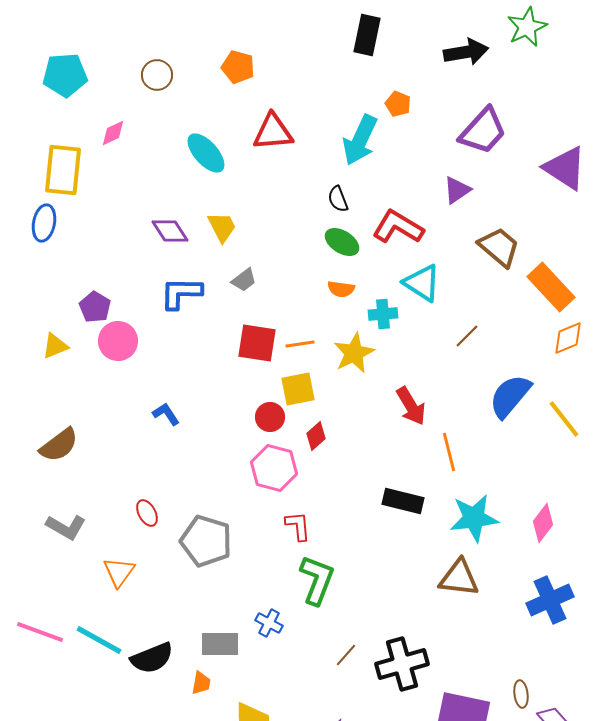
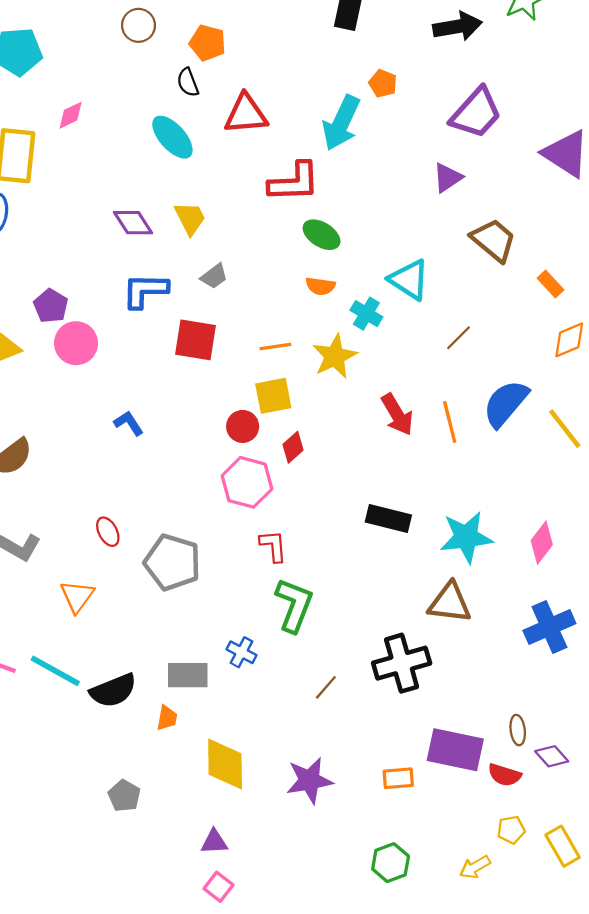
brown circle: (157, 75) -> (138, 25), moved
black semicircle: (338, 199) -> (188, 82), moved
red L-shape: (398, 227) -> (294, 182), moved, turned 147
orange rectangle: (551, 287) -> (551, 284), size x0.5
cyan cross: (383, 314) -> (366, 314), turned 36
red square: (257, 343) -> (195, 340), moved
orange line: (449, 452) -> (450, 422), moved
black cross: (402, 664) -> (402, 663), moved

